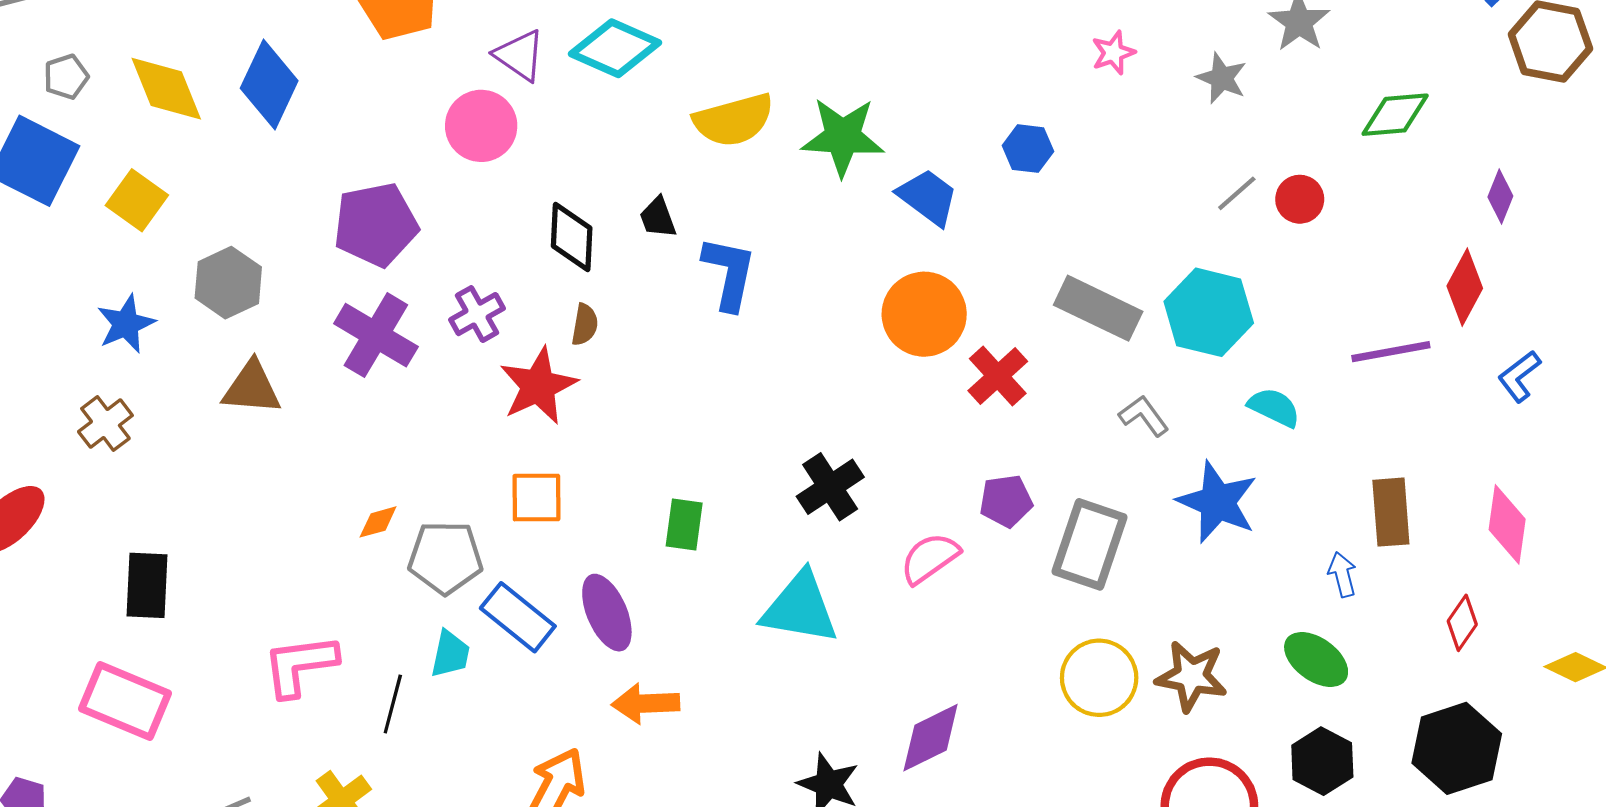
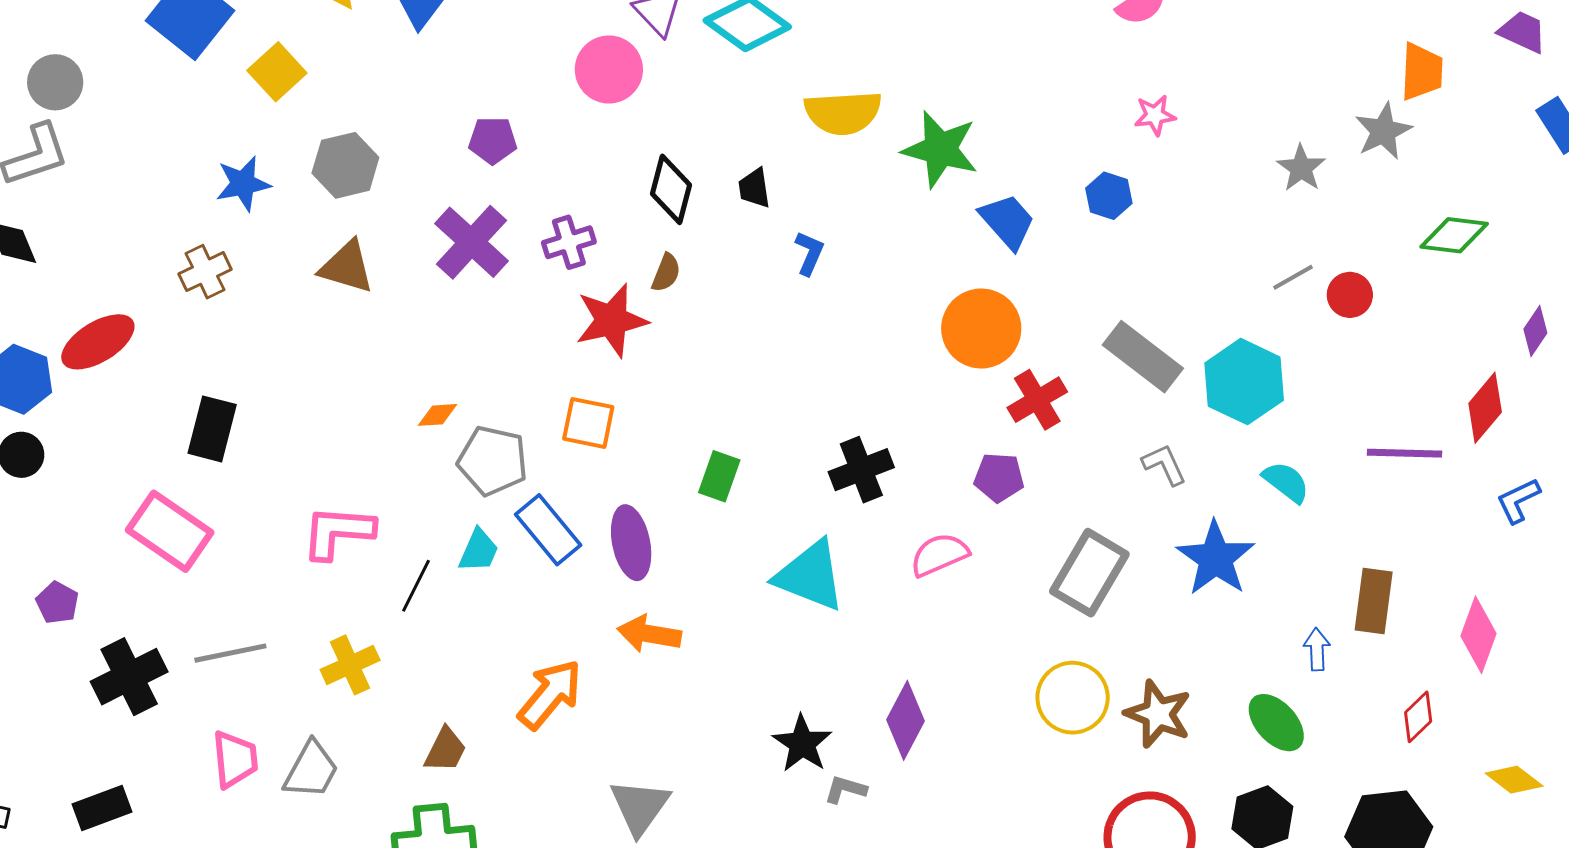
pink star: (1113, 53) -> (1155, 115), moved
purple pentagon: (376, 225) -> (493, 140), size x0.6
blue L-shape: (729, 273) -> (809, 253), size x0.6
purple pentagon: (1006, 501) -> (999, 477), moved
purple diamond: (931, 738) -> (906, 720), turned -48

